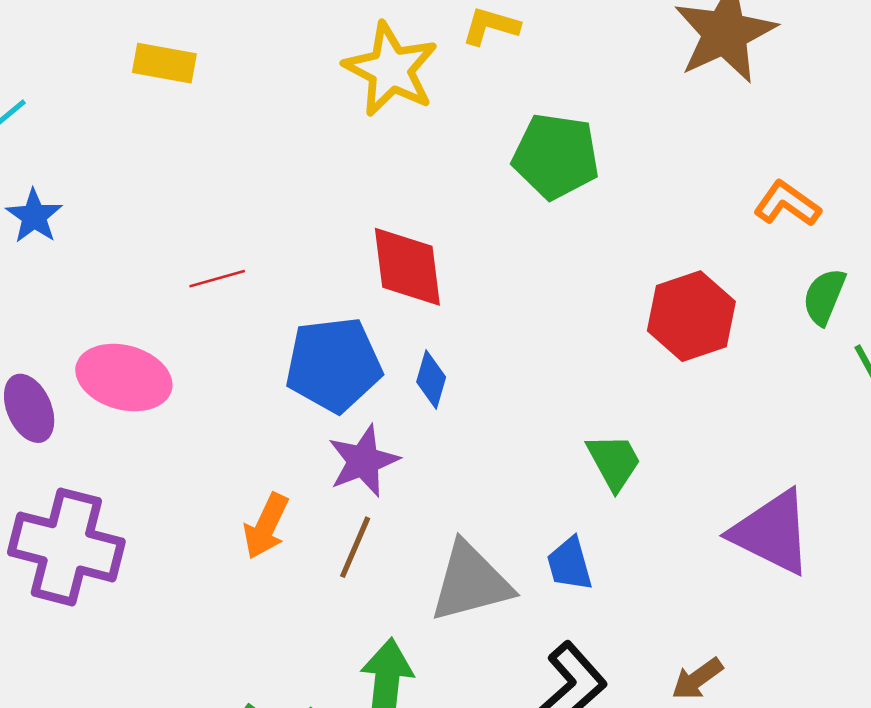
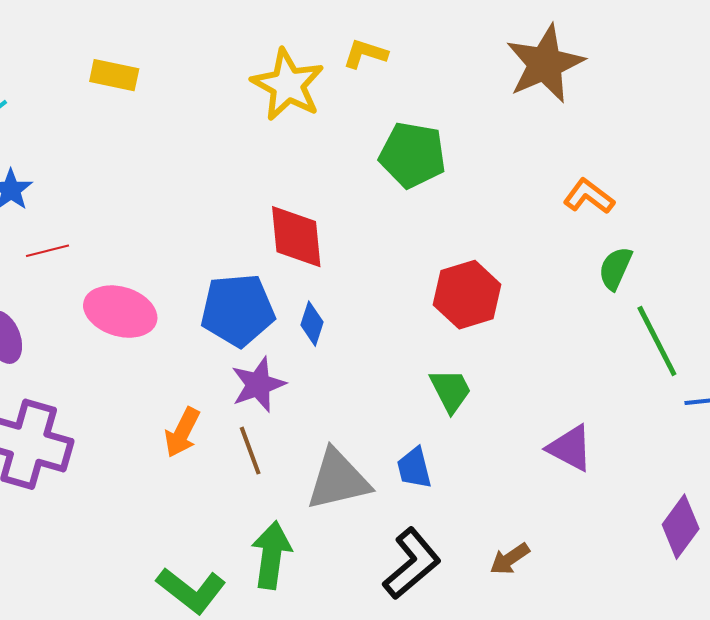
red line: (217, 279) -> (48, 251), moved
red hexagon: (691, 316) -> (467, 295), moved
pink ellipse: (124, 378) -> (120, 312), moved
purple triangle: (772, 532) -> (570, 448), size x0.7
brown line: (355, 547) -> (250, 451), turned -45

